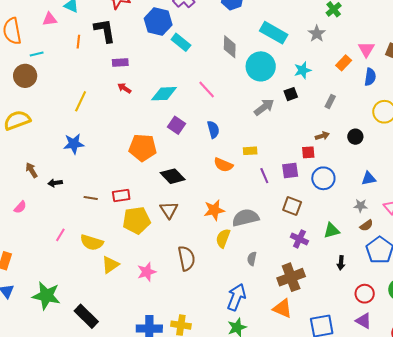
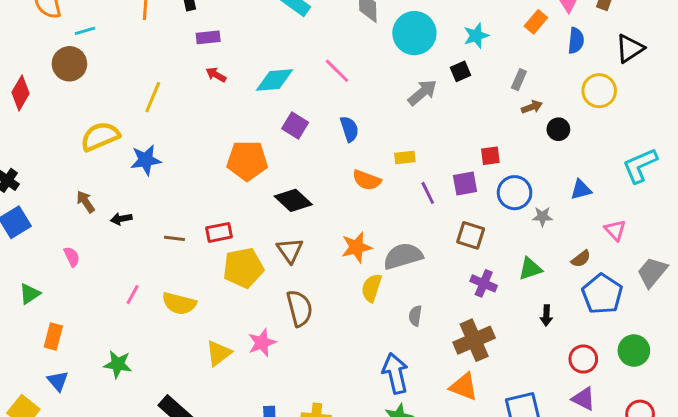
yellow semicircle: (17, 120) -> (100, 136), moved
brown arrow: (322, 136) -> (532, 107), moved
gray star: (361, 206) -> (542, 217), moved
pink semicircle: (20, 207) -> (72, 257), turned -64
brown semicircle: (186, 258) -> (299, 308), moved
yellow triangle: (110, 265) -> (219, 353), moved
green star: (46, 296) -> (118, 364), moved, size x0.7
blue arrow: (236, 297) -> (395, 373), turned -32

